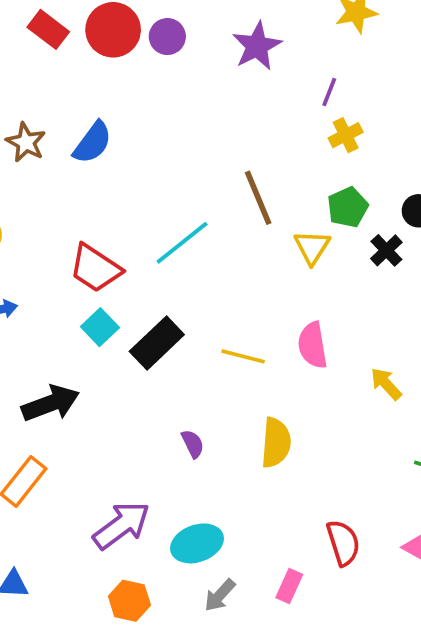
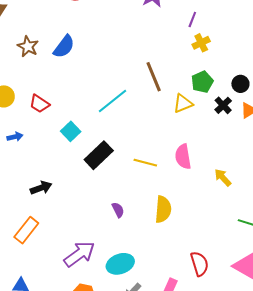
yellow triangle: (312, 247) -> (183, 103), turned 35
red trapezoid: (95, 268) -> (39, 104), moved, size x0.7
cyan square: (100, 327) -> (71, 131), moved
black arrow: (51, 403) -> (41, 188), size x0.7

